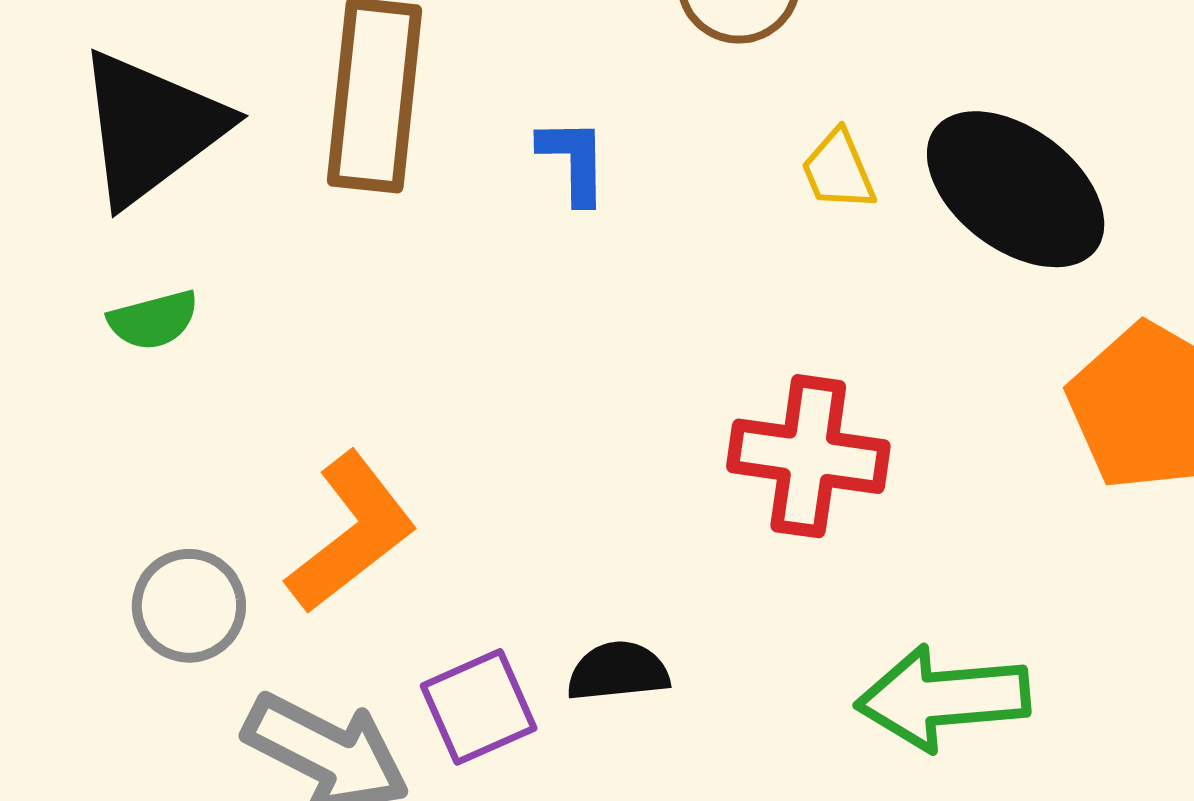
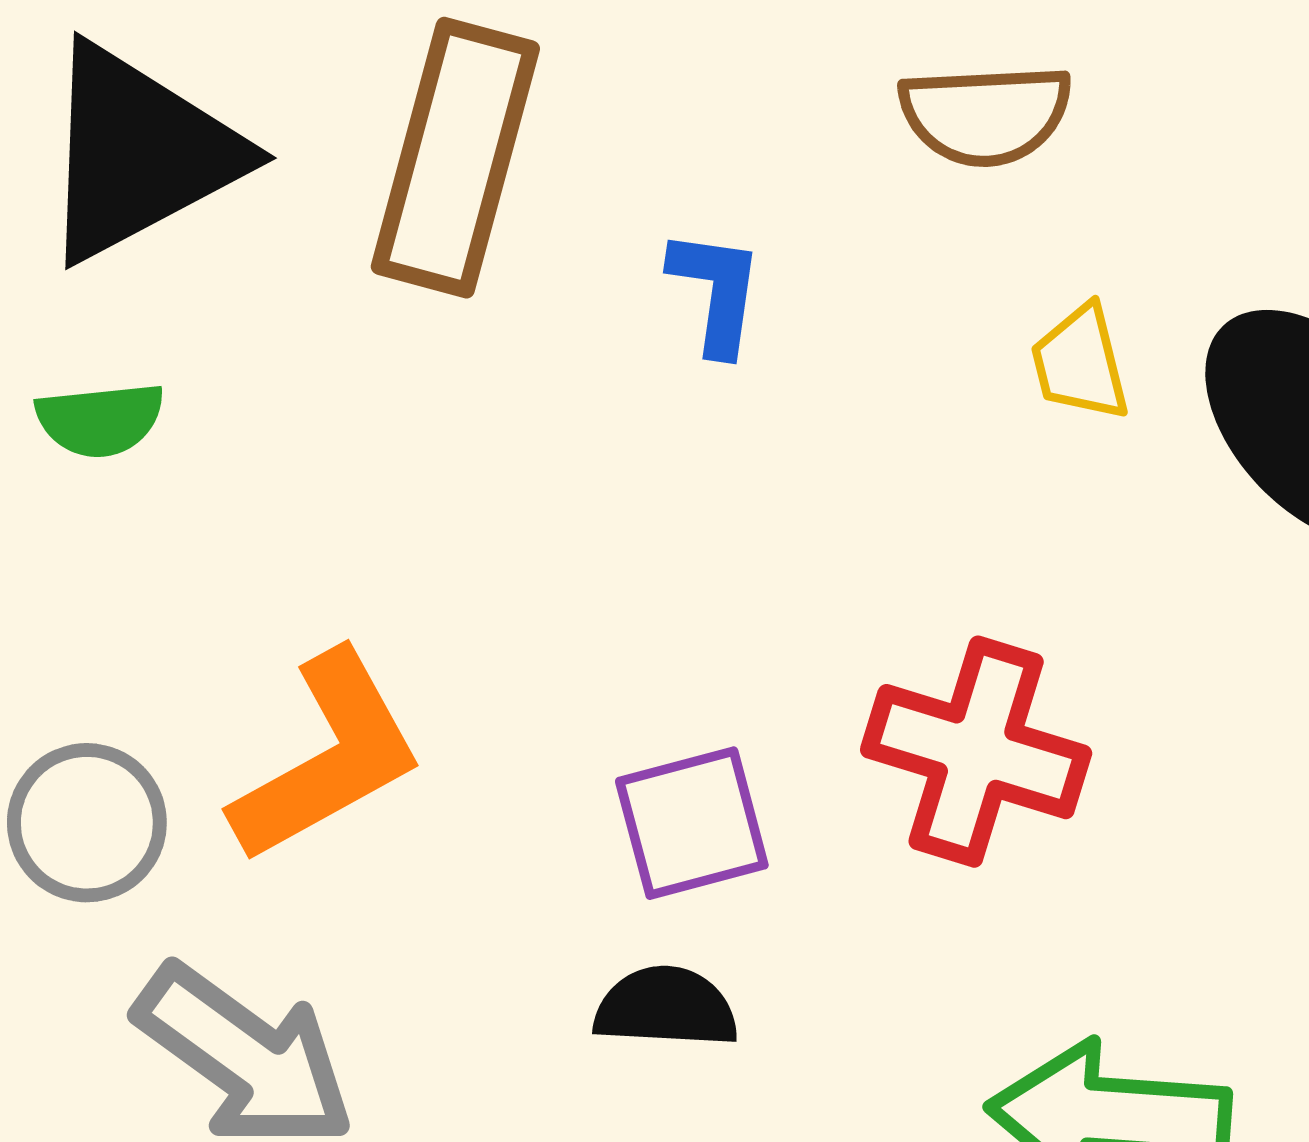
purple square: (479, 707) -> (692, 823), moved

